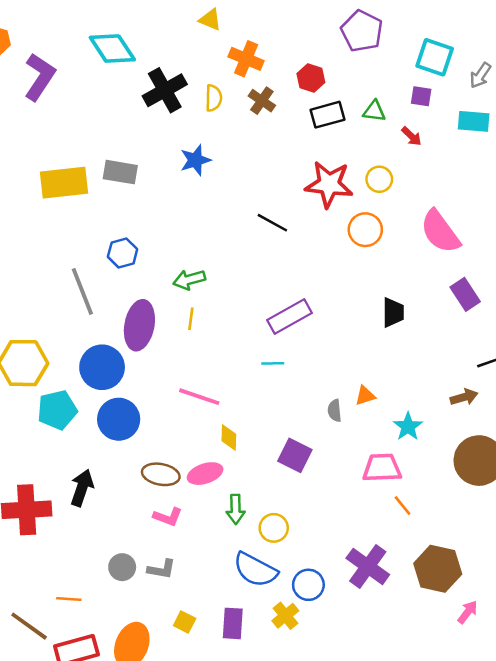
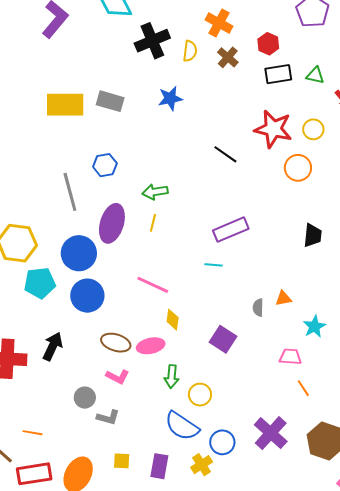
pink trapezoid: (382, 468) -> (290, 357), size x0.7
gray circle: (122, 567) -> (85, 398), moved
yellow square: (185, 622) -> (122, 461), turned -30

